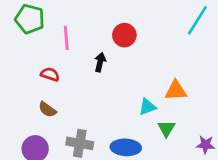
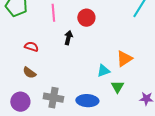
pink line: (66, 38) -> (53, 13), moved
orange triangle: (176, 91) -> (124, 59), turned -30

